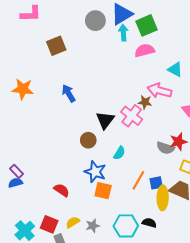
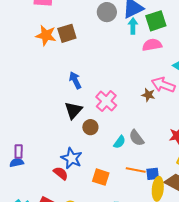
orange star: (23, 89) -> (46, 35), moved
pink cross: (132, 116) -> (106, 101), moved
black triangle: (105, 120) -> (73, 110), moved
gray semicircle: (165, 148) -> (137, 138), moved, turned 30
purple rectangle: (16, 171) -> (19, 152), turned 40
blue star: (95, 172) -> (72, 158), moved
orange line: (138, 180) -> (136, 170), turned 66

